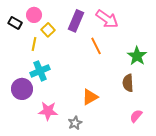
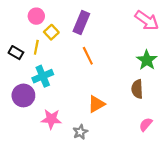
pink arrow: (107, 19) -> (147, 20), moved
black rectangle: (15, 23) -> (16, 53), moved
orange line: (96, 46) -> (88, 56), moved

